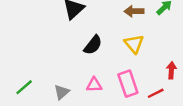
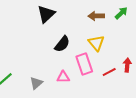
pink rectangle: (128, 84) -> (84, 64), moved
red line: (156, 93) -> (109, 72), moved

